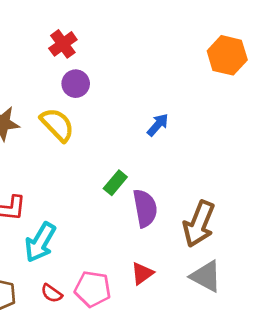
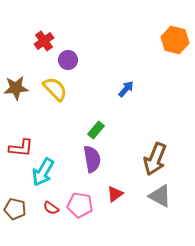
red cross: (63, 44) -> (44, 41), moved
purple semicircle: (145, 208) -> (92, 159), moved

